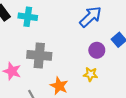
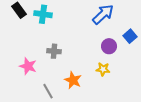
gray cross: (39, 55) -> (54, 51), size x0.6

